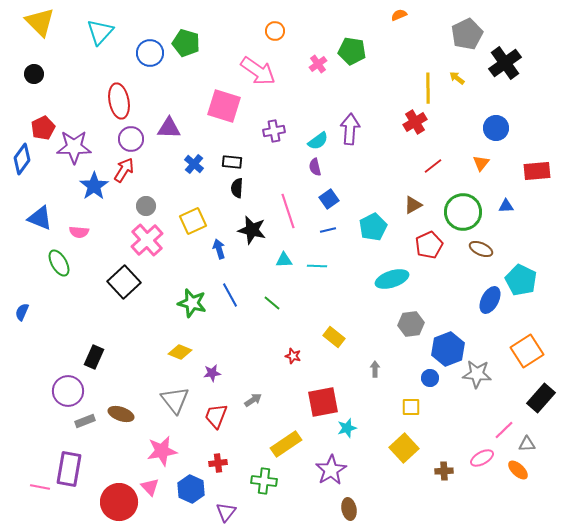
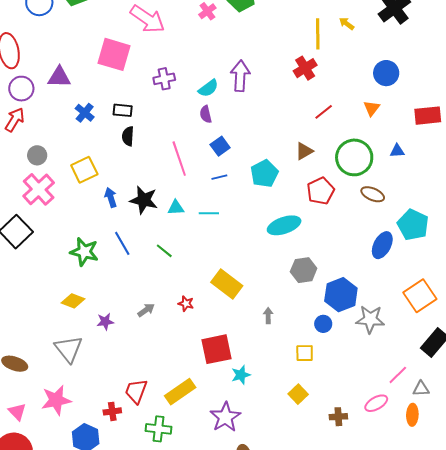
black star: (252, 230) -> (144, 200), moved
yellow rectangle: (334, 337) -> (227, 284), size x1.4
gray arrow: (253, 400) -> (146, 310), moved
red trapezoid: (216, 416) -> (136, 391), moved
yellow square: (404, 448) -> (298, 394), size x0.7
orange ellipse: (518, 470) -> (412, 415), turned 50
pink triangle: (150, 487) -> (17, 412), moved

